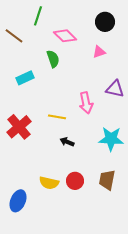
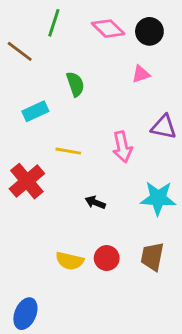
pink diamond: (65, 36) -> (108, 29), moved
yellow line: (57, 117) -> (68, 151), moved
blue ellipse: (18, 201) -> (25, 314), moved

